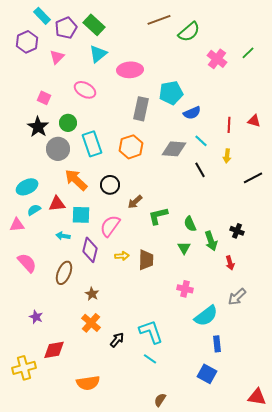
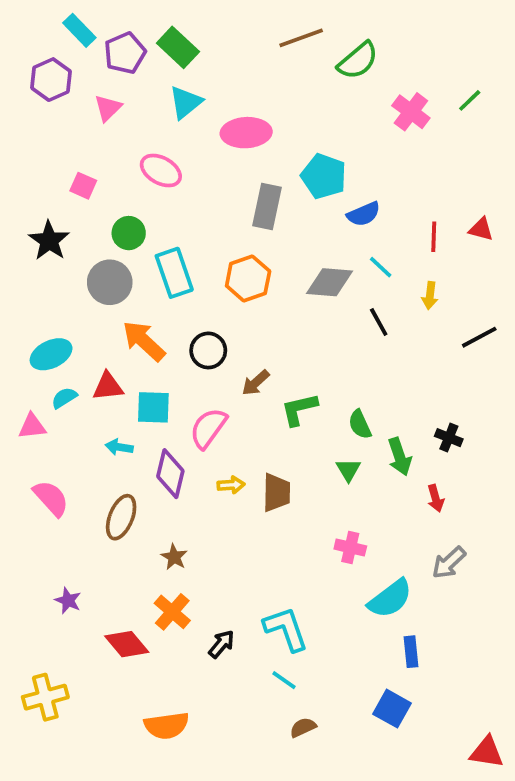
cyan pentagon: (171, 93) -> (324, 176), turned 30
black star: (38, 127) -> (49, 241), moved
red diamond: (54, 350) -> (127, 644), moved, turned 60
brown semicircle: (160, 400) -> (303, 727), moved, turned 32

